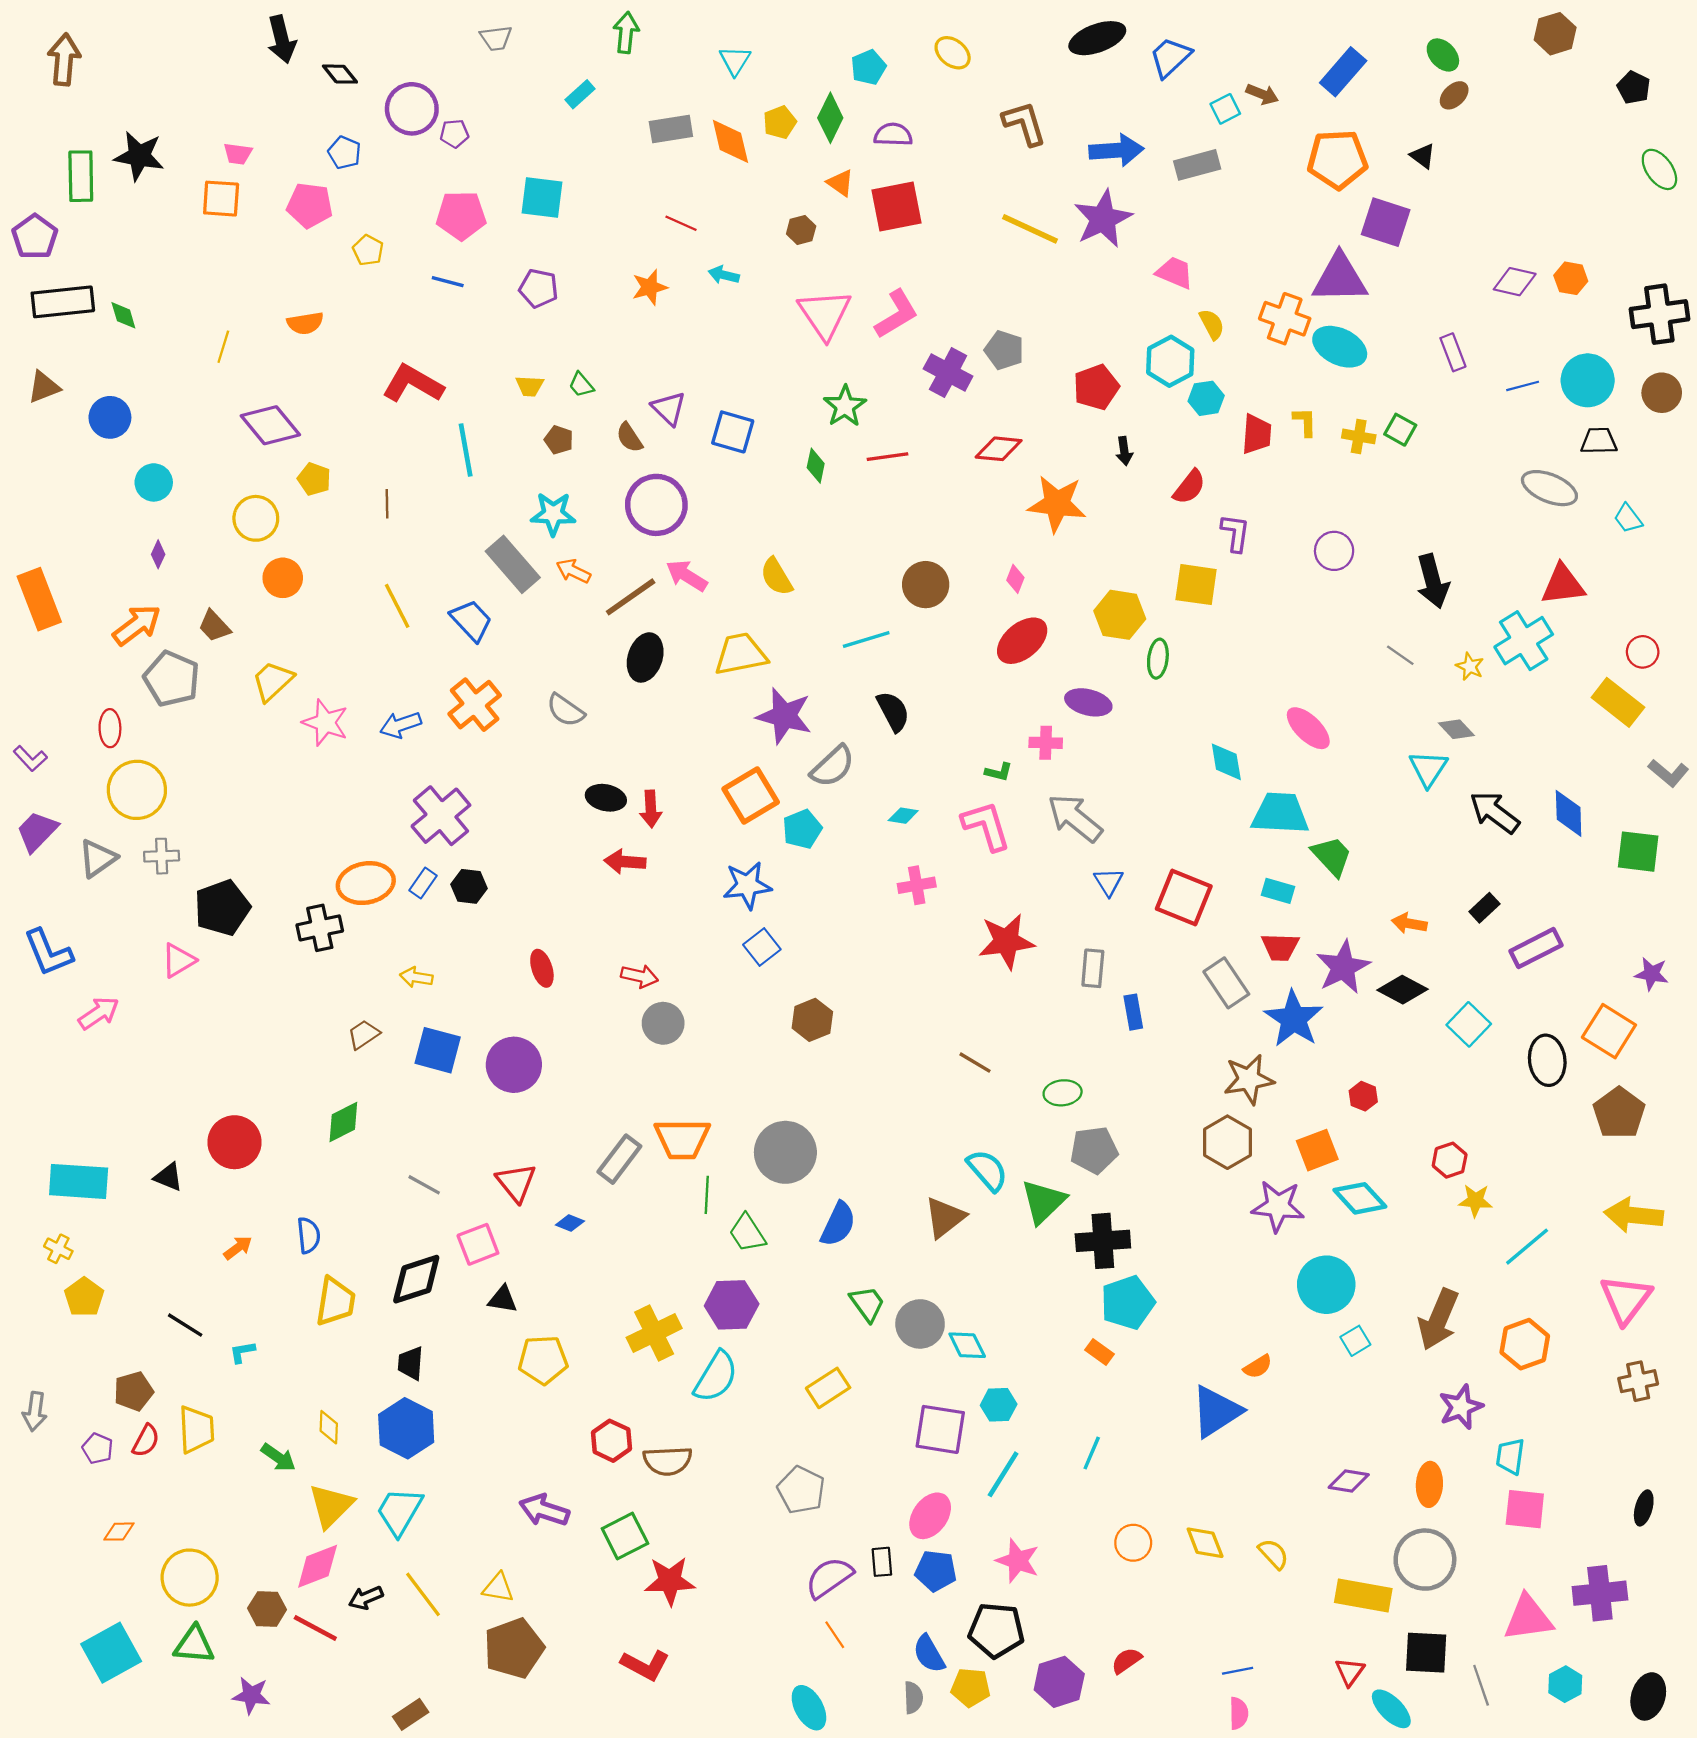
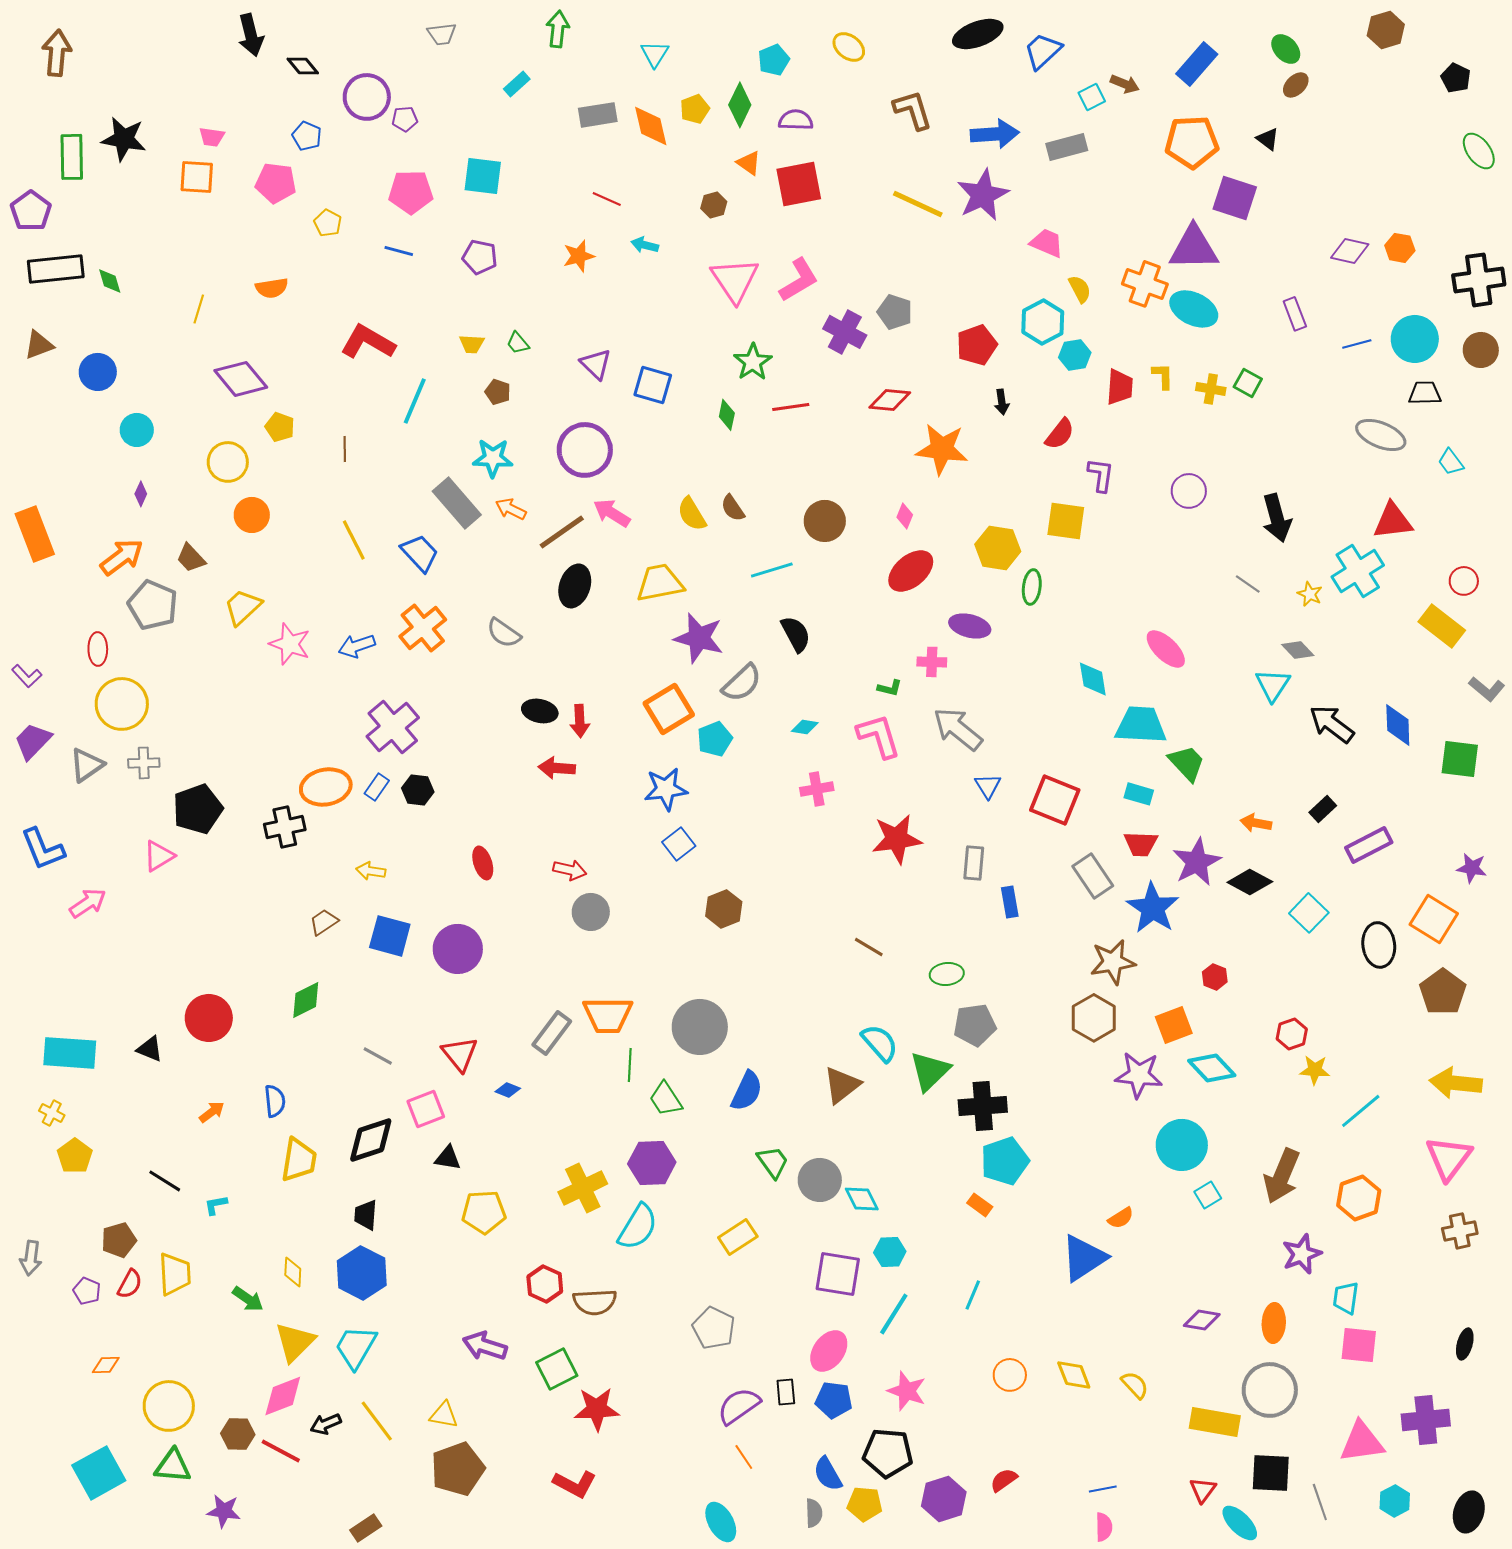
brown semicircle: (629, 438) -> (733, 508), moved
cyan line: (466, 450) -> (415, 401), turned 33

